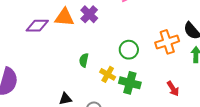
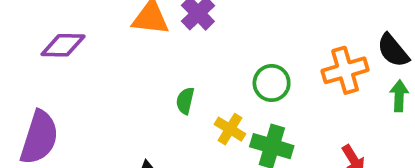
purple diamond: (37, 26) -> (63, 45), moved

